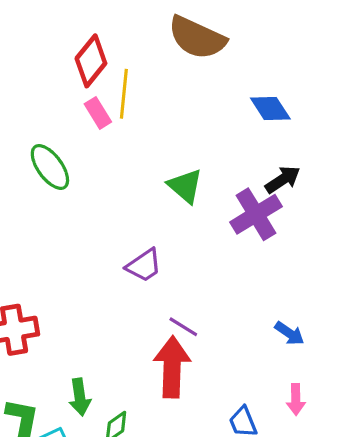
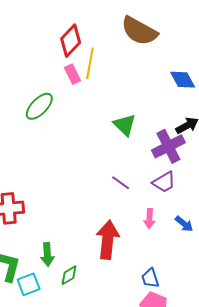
green ellipse: (50, 167) -> (39, 106), turned 76
purple trapezoid: (144, 265) -> (164, 182), moved
purple line: (183, 327) -> (121, 183), moved
pink arrow: (296, 399) -> (149, 219), moved

